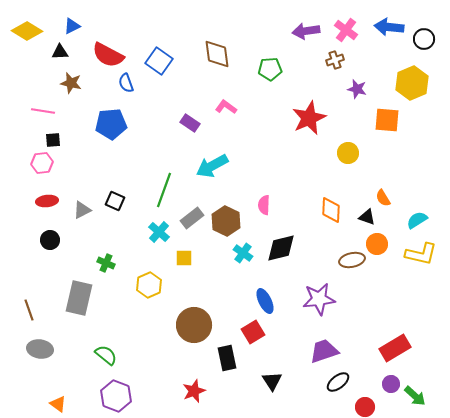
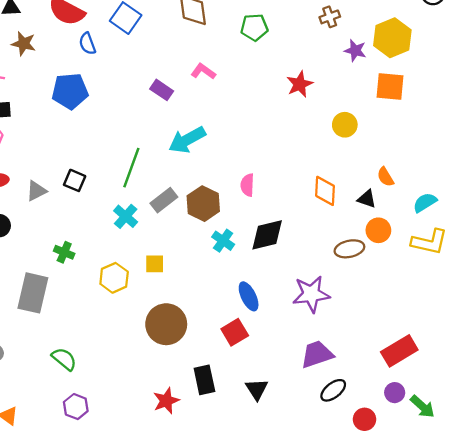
yellow hexagon: (412, 83) -> (392, 38), moved
red star: (309, 118) -> (300, 84), size x0.7
yellow square: (184, 258) -> (155, 264), moved
black rectangle: (227, 358) -> (204, 380), moved
purple hexagon: (116, 396) -> (76, 407), size x0.7

